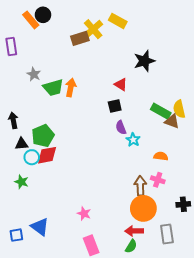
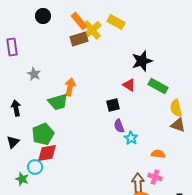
orange rectangle: (31, 20) -> (79, 21), moved
red triangle: (121, 84) -> (129, 85), moved
green trapezoid: (53, 88) -> (58, 102), moved
green rectangle: (161, 111) -> (158, 86), moved
black arrow: (13, 120) -> (16, 108), moved
brown triangle: (172, 121) -> (178, 125), moved
black triangle: (21, 144) -> (13, 142), moved, turned -40
cyan circle: (32, 157) -> (35, 167), moved

